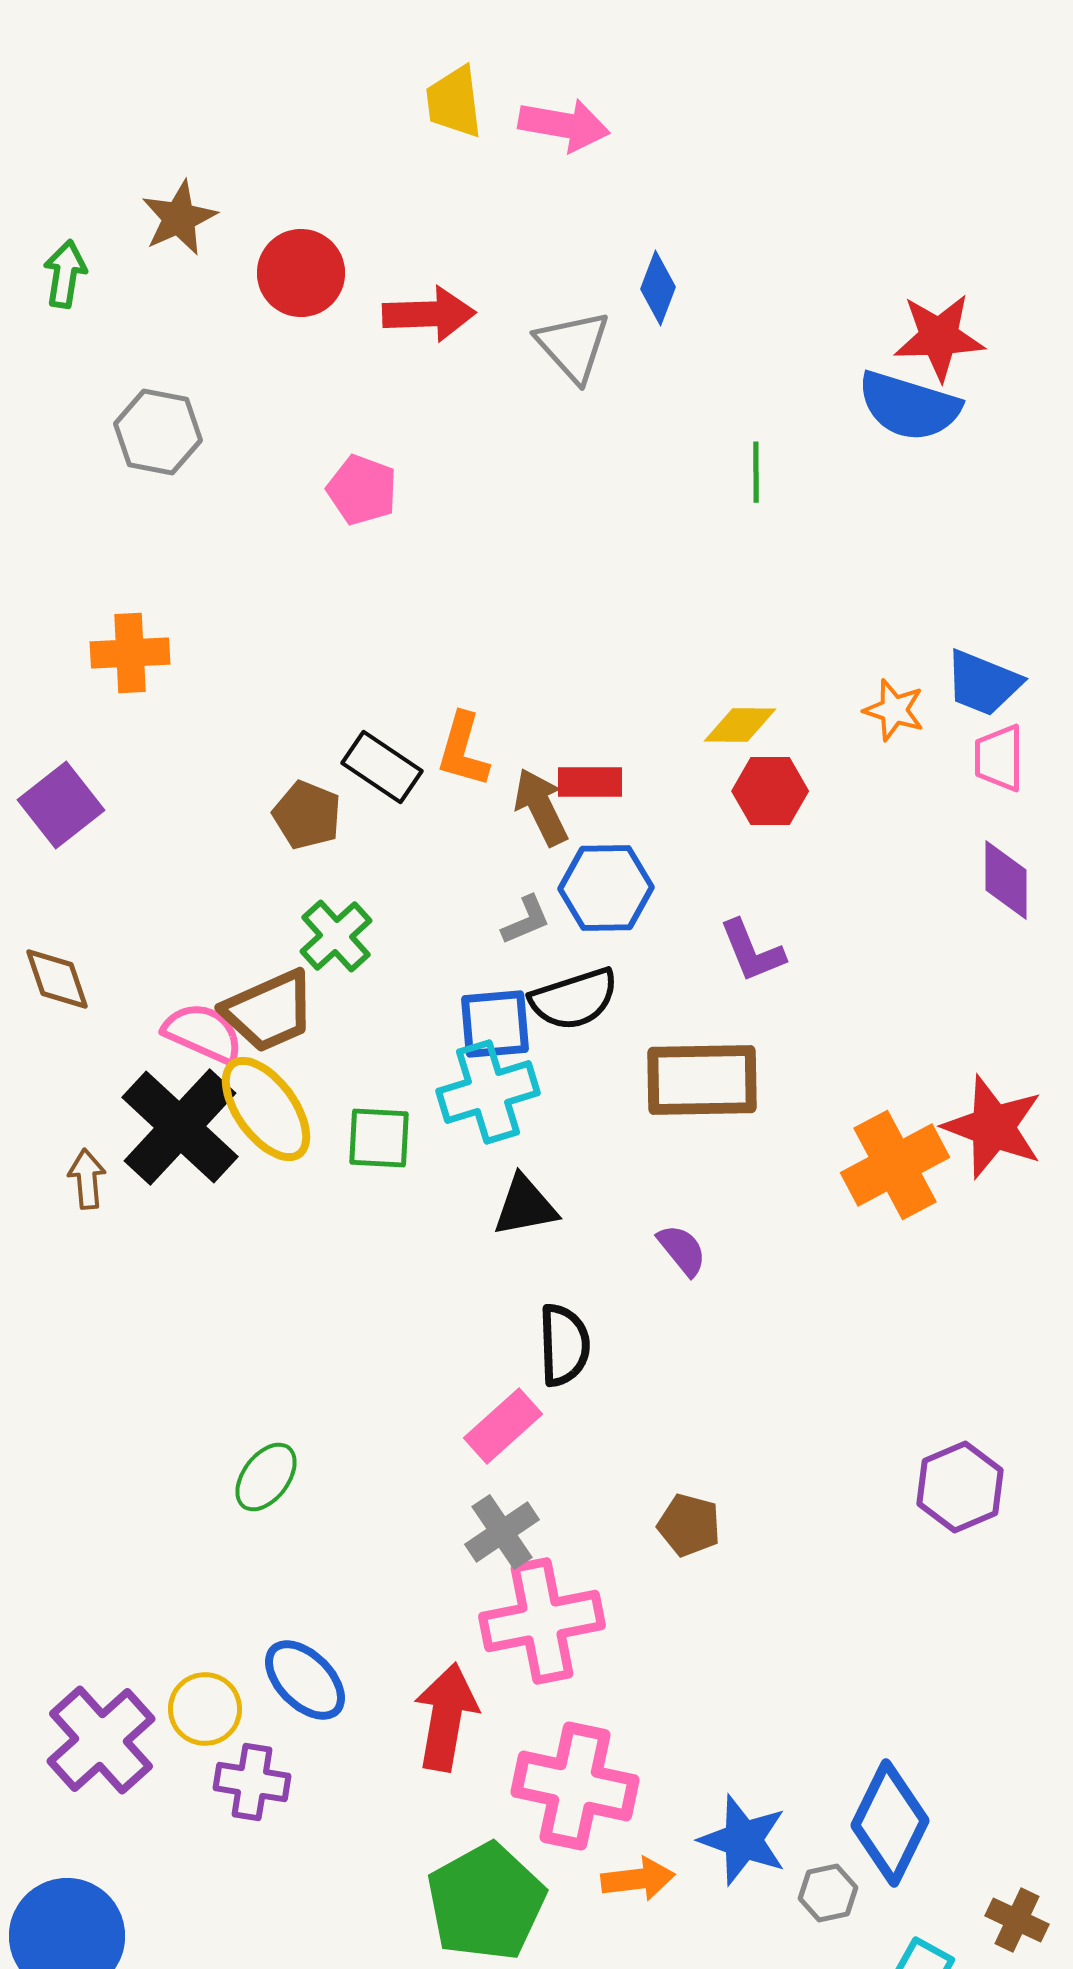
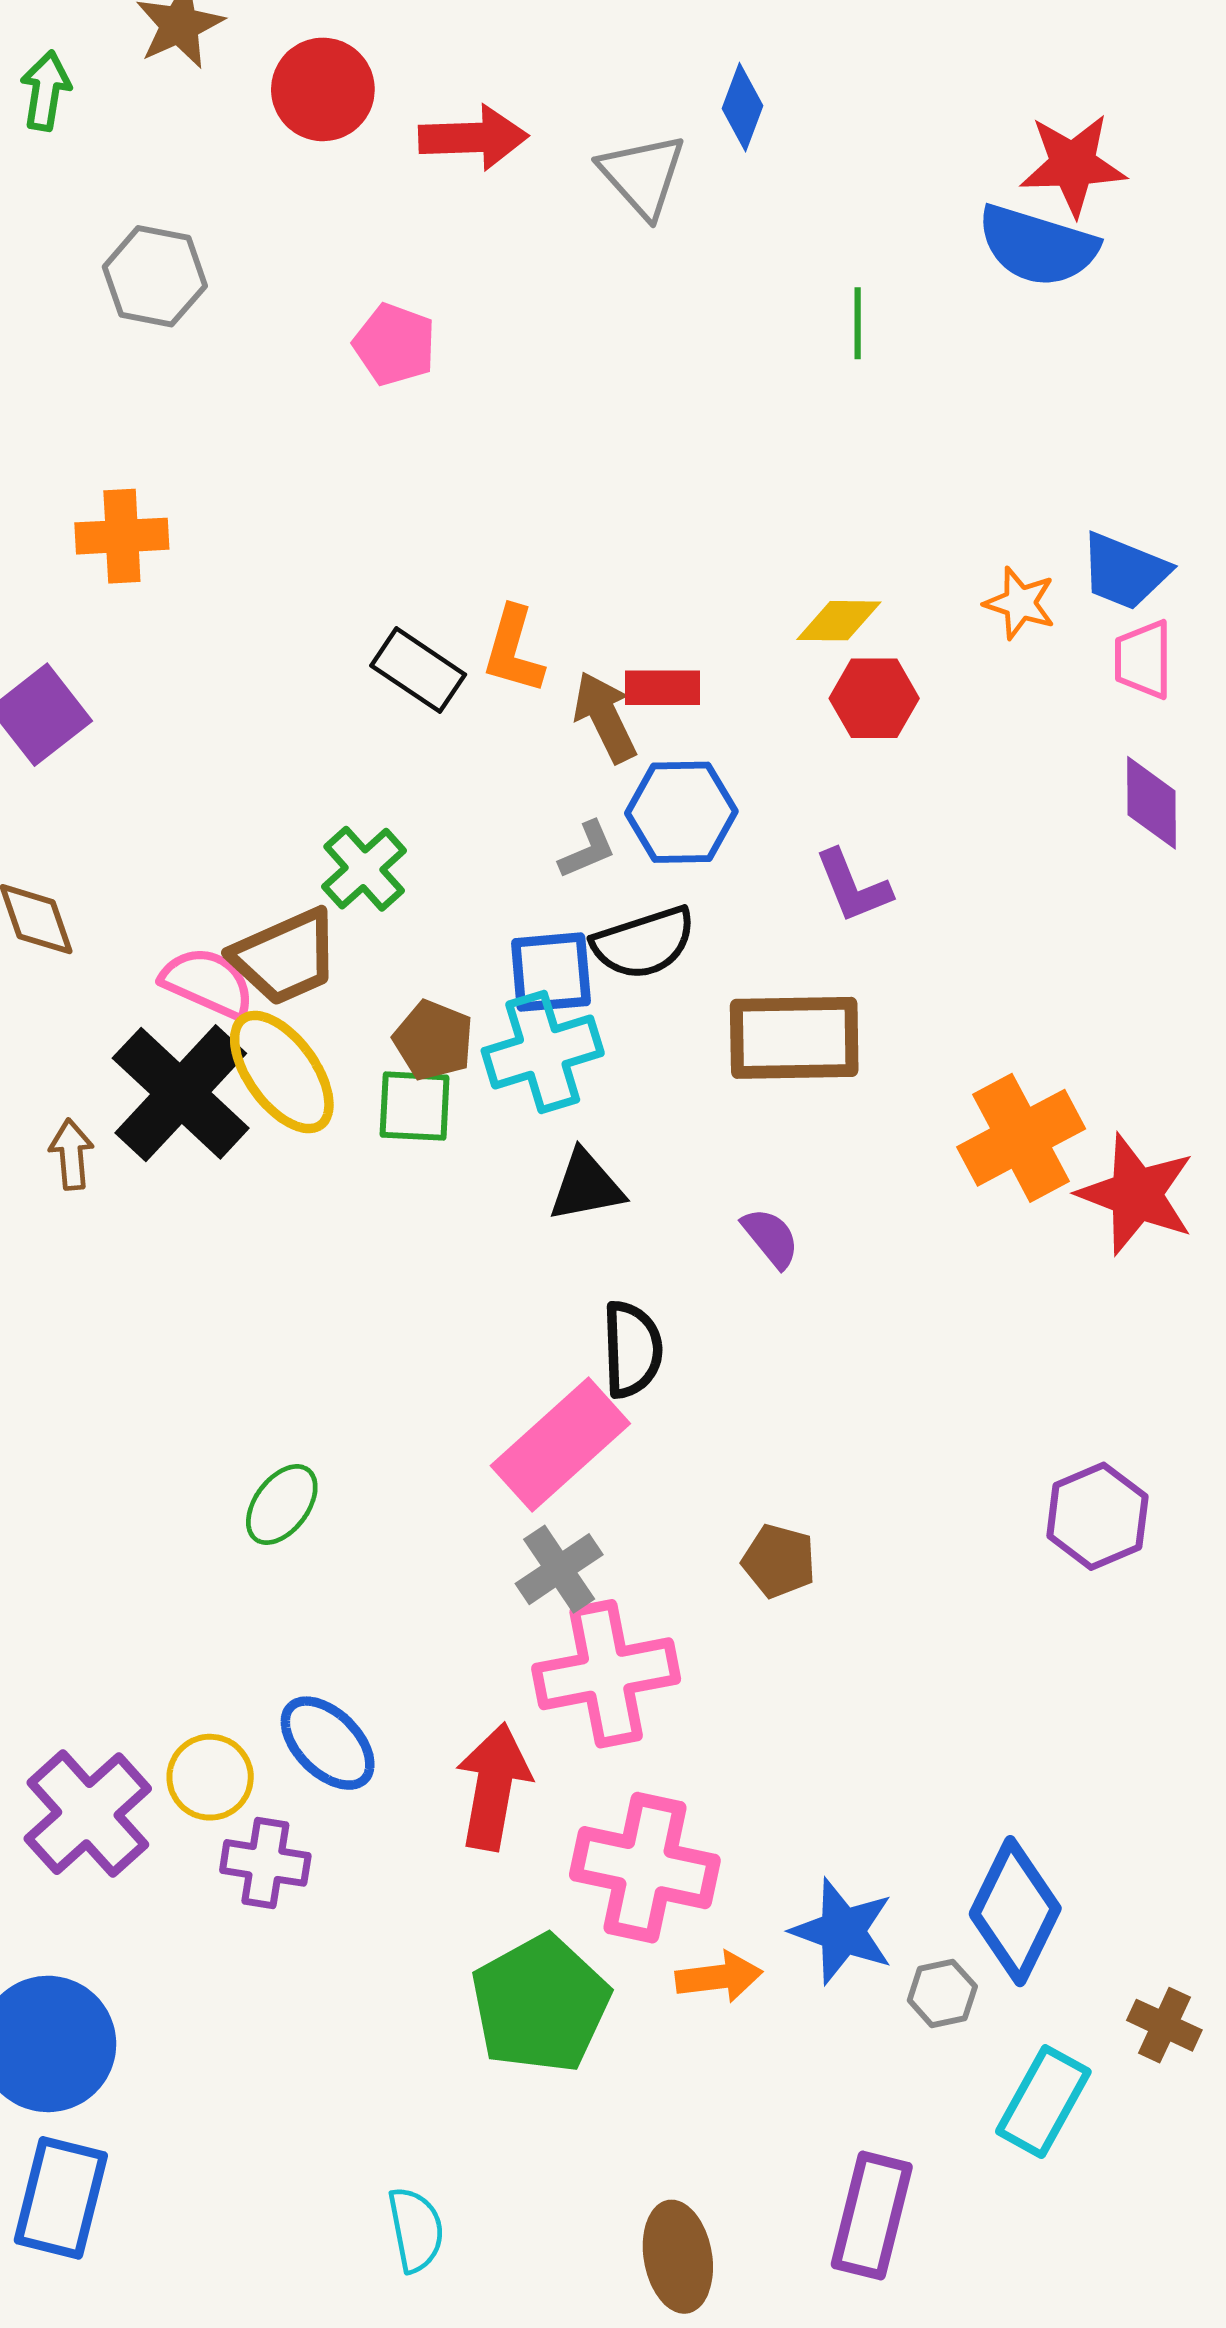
brown pentagon: (307, 815) -> (433, 1040), moved
red star: (993, 1127) -> (1136, 1194), moved
pink rectangle: (503, 1426) -> (560, 1445), size x1.5

